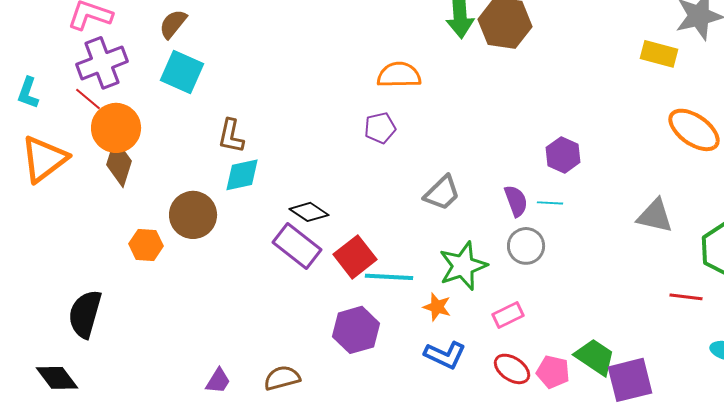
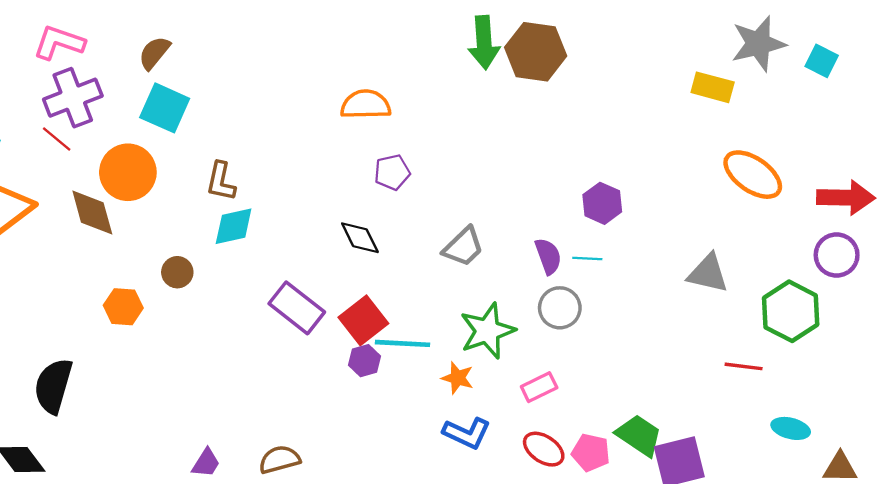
orange semicircle: (399, 75) -> (366, 105), moved
orange circle: (116, 128) -> (128, 172), moved
brown diamond: (119, 163) -> (92, 212), turned -33
black diamond: (309, 212) -> (360, 238), moved, turned 30
brown circle: (193, 215) -> (177, 272), size x0.6
purple hexagon: (356, 330) -> (365, 361), moved, size x0.6

